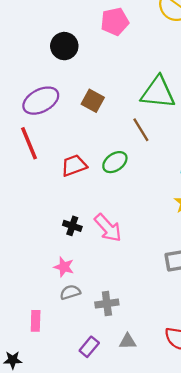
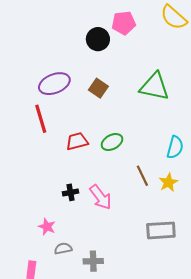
black circle: (64, 46) -> (98, 39), moved
brown line: (141, 130) -> (142, 176), moved
black cross: (72, 226) -> (71, 192), turned -35
pink star: (64, 267) -> (47, 227), moved

